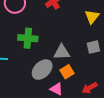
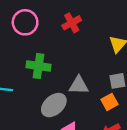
orange square: (67, 72) -> (110, 102), moved

